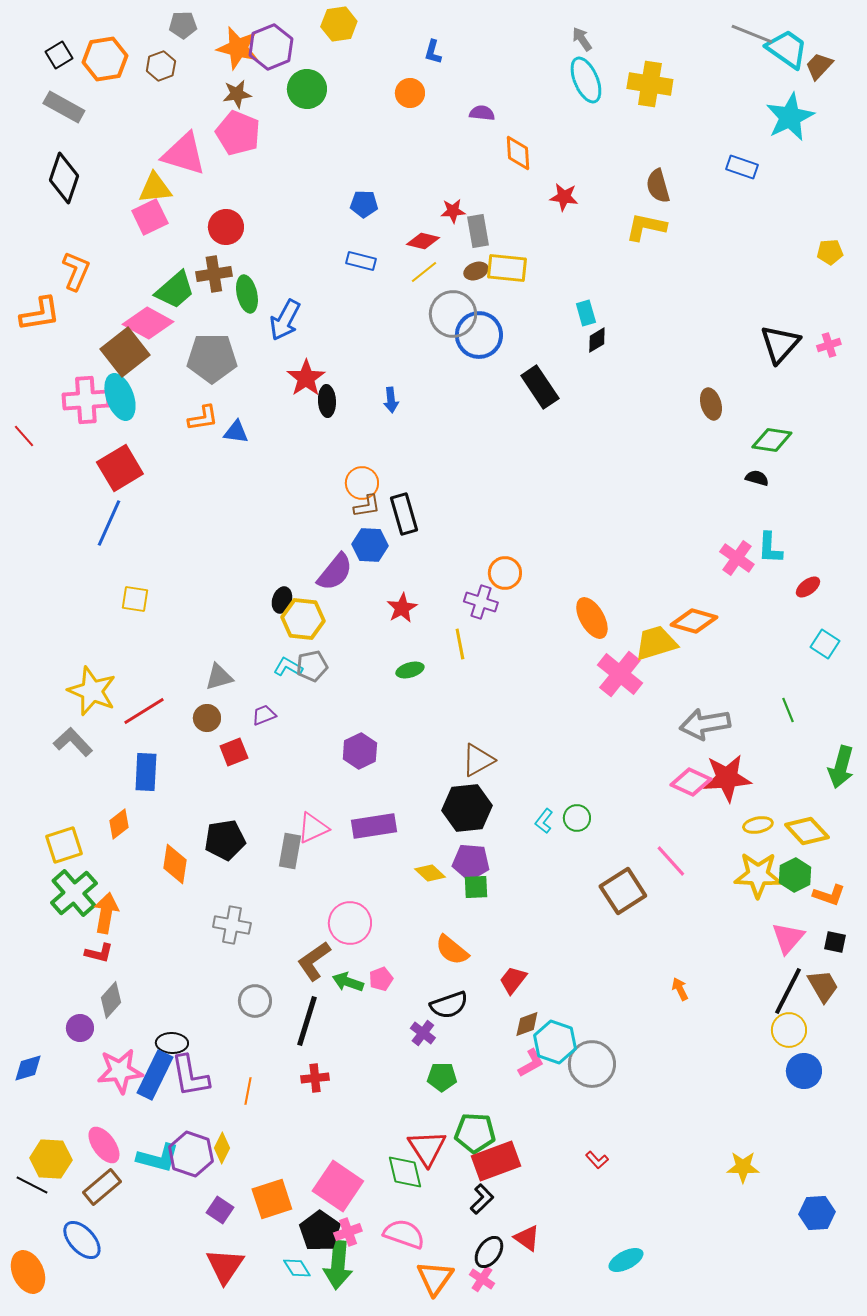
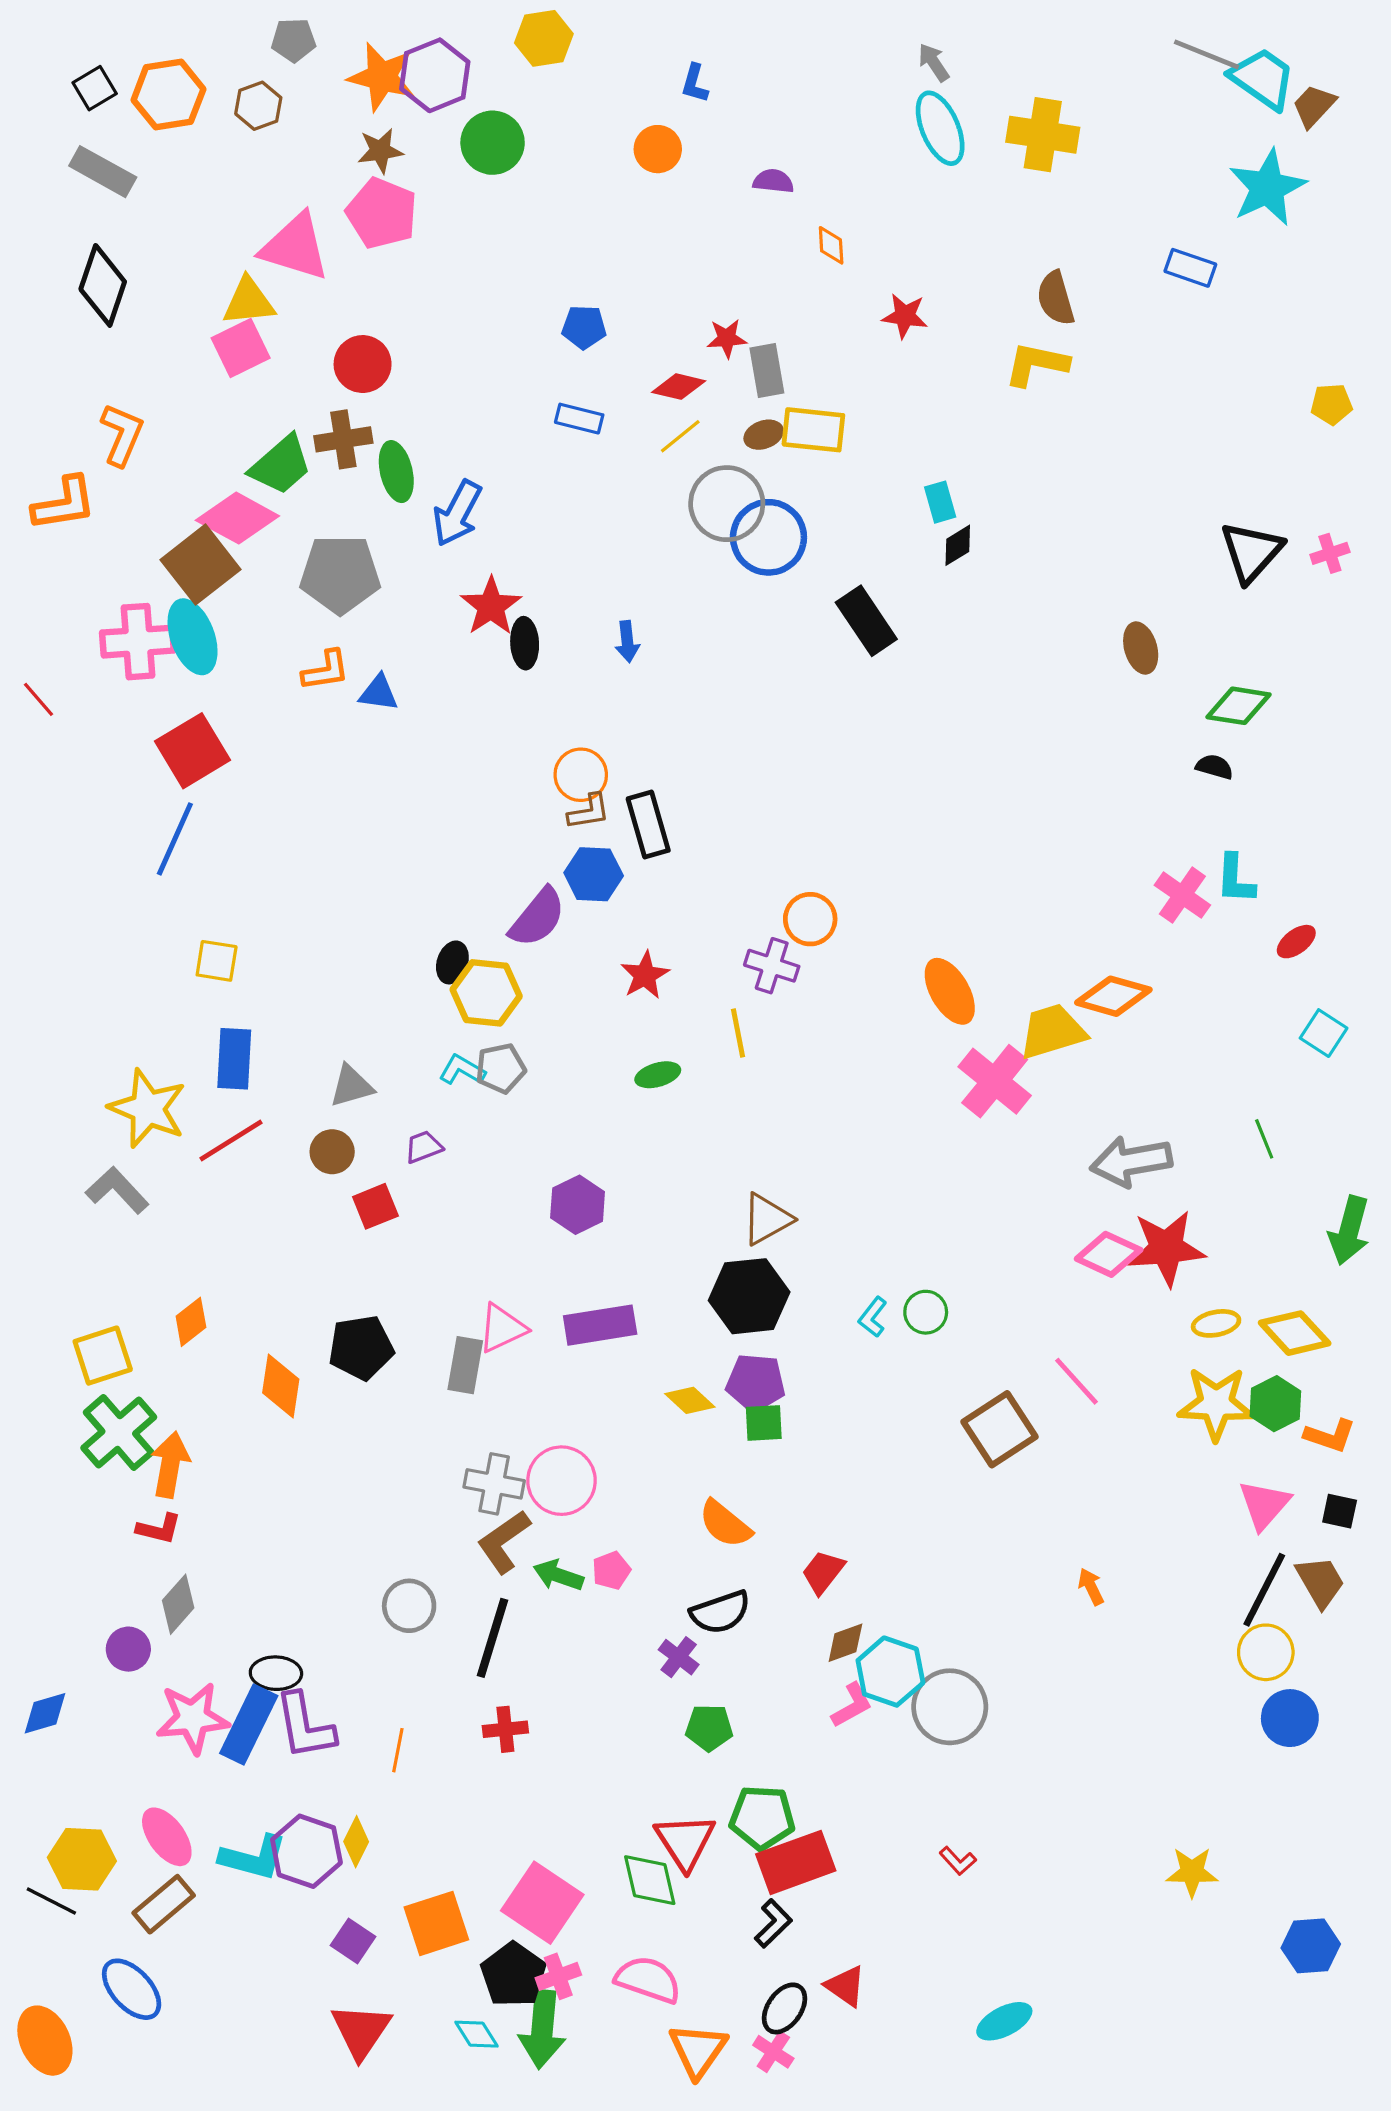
orange diamond: (518, 153) -> (831, 245), size x0.7
blue rectangle: (146, 772) -> (234, 1059), moved
gray cross: (232, 925) -> (494, 1484), moved

